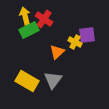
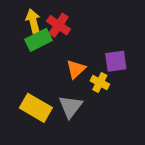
purple square: (87, 35) -> (116, 61), moved
yellow cross: (75, 42) -> (100, 83), moved

